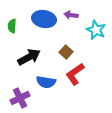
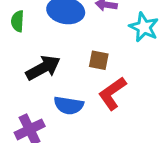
brown square: (66, 52) -> (99, 60), turned -32

